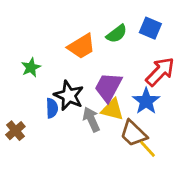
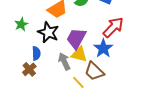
black star: (69, 96) -> (48, 32), moved
brown cross: (15, 131) -> (29, 69), moved
yellow line: (147, 149) -> (78, 82), moved

